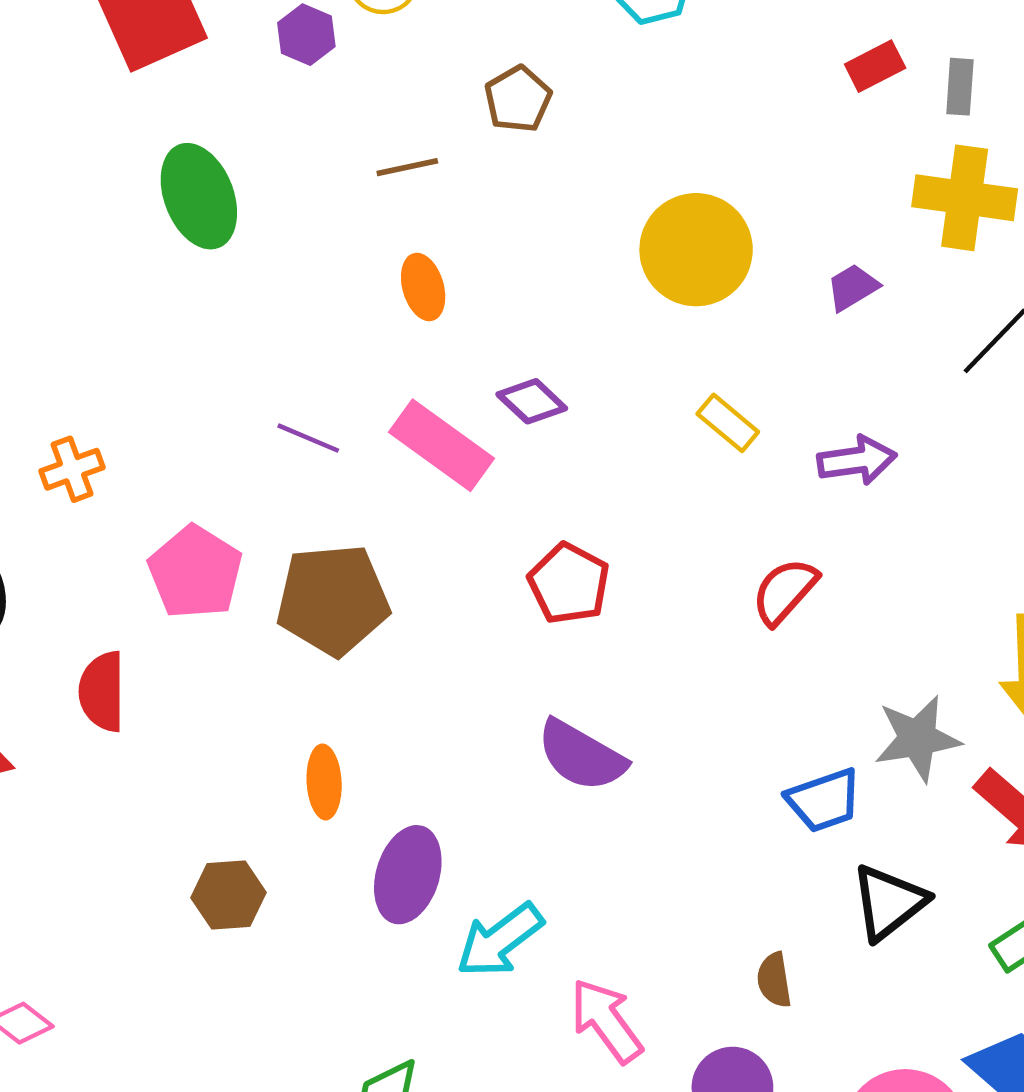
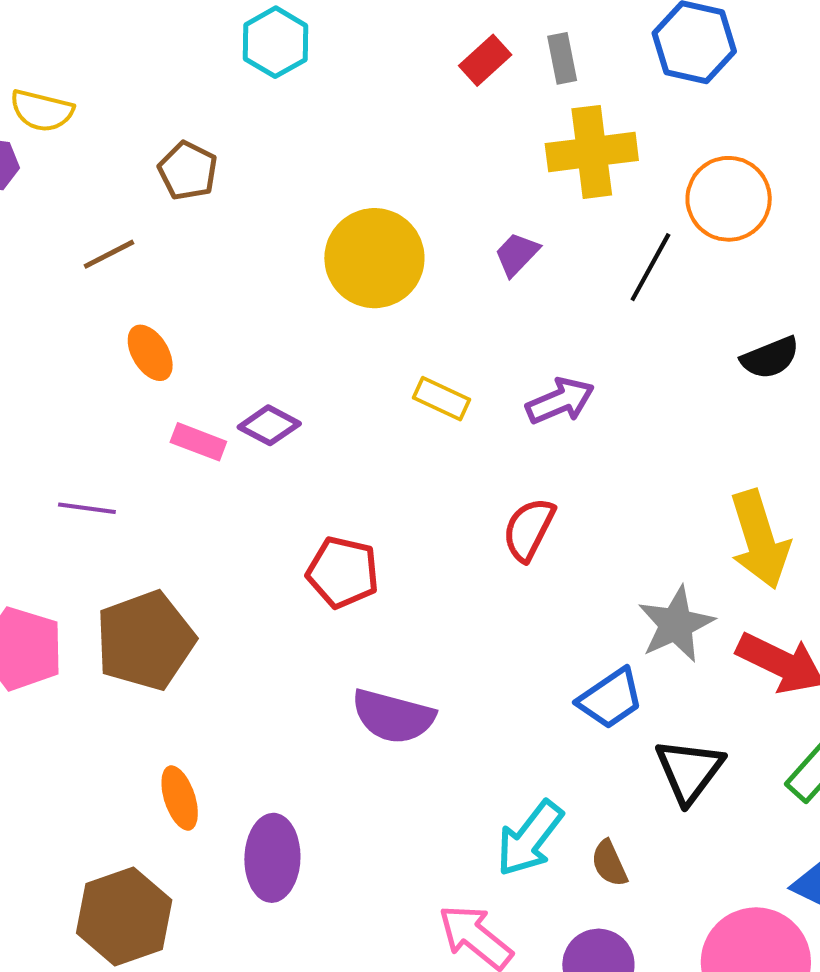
pink rectangle: (441, 445) -> (198, 442), moved, size x0.6
brown hexagon: (229, 895) -> (124, 917), size x1.5
cyan arrow: (500, 940) -> (530, 838), moved

